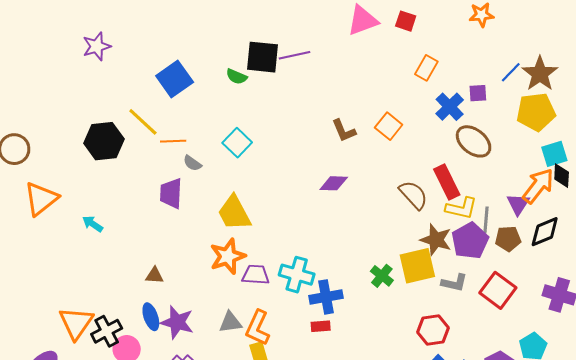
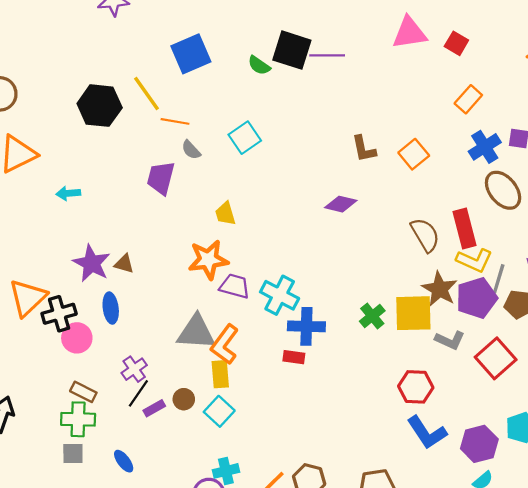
yellow trapezoid: (234, 213) -> (225, 214), size x0.6
cyan arrow: (93, 224) -> (68, 193), turned -50
purple star: (177, 322) -> (91, 263), moved
gray triangle: (230, 322) -> (196, 332), size x1.5

